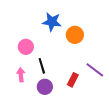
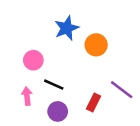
blue star: (52, 22) -> (67, 28), turned -30
black line: (42, 66) -> (54, 85), turned -49

